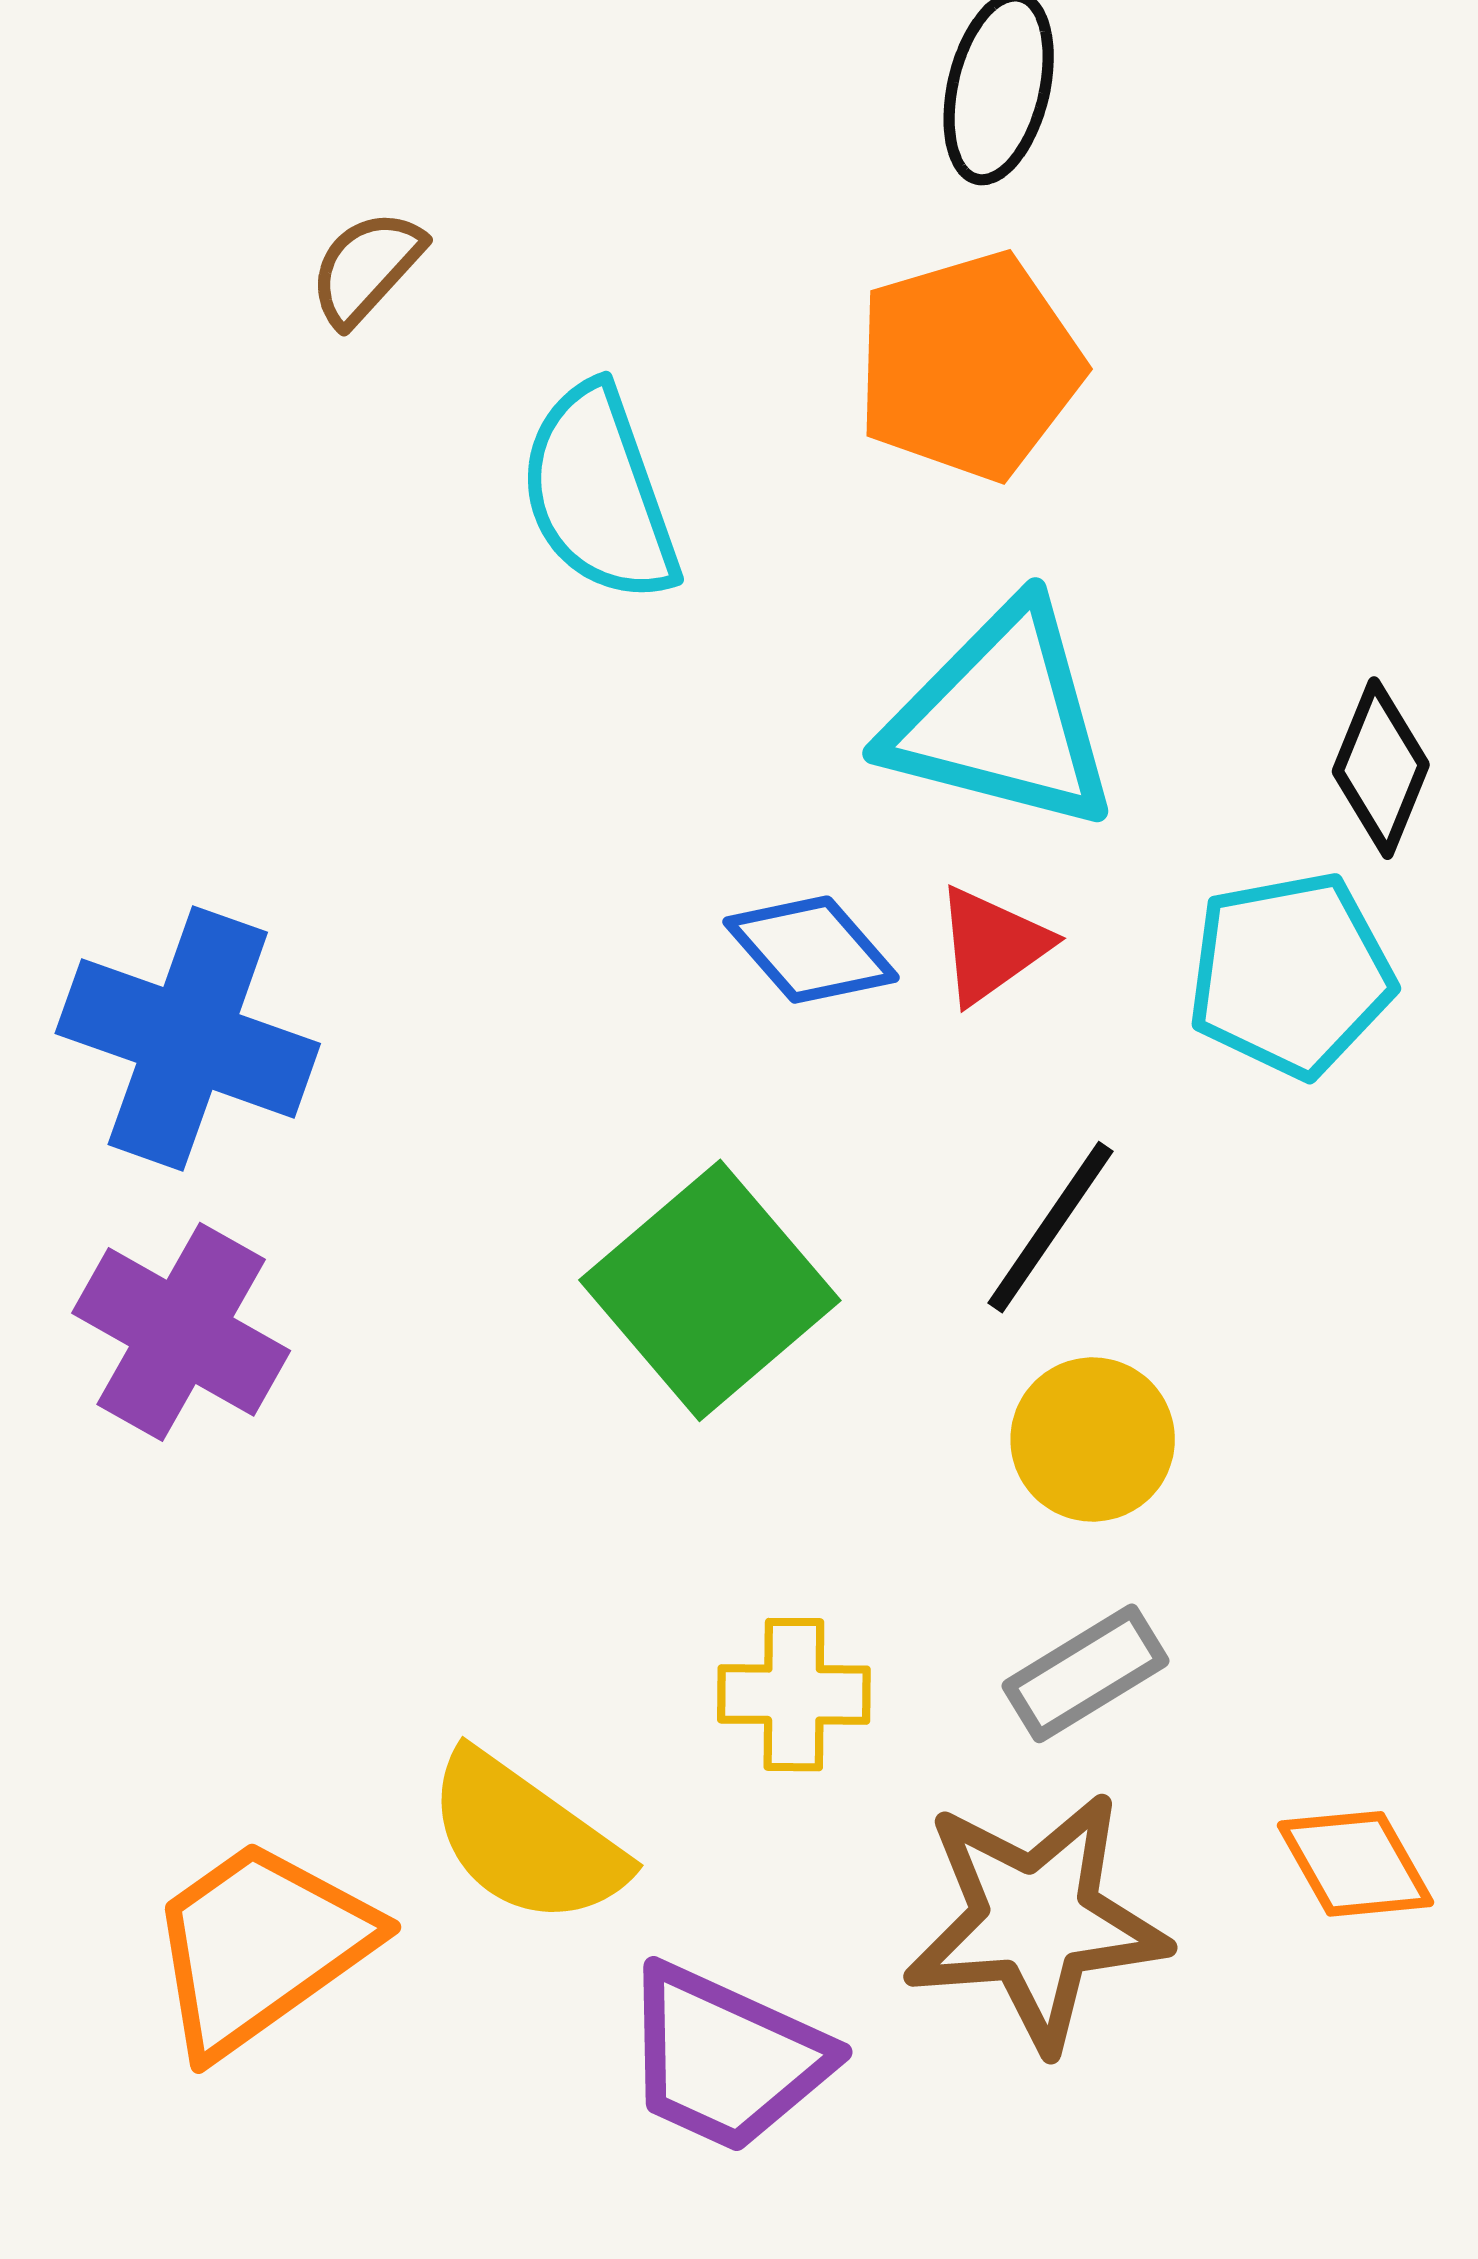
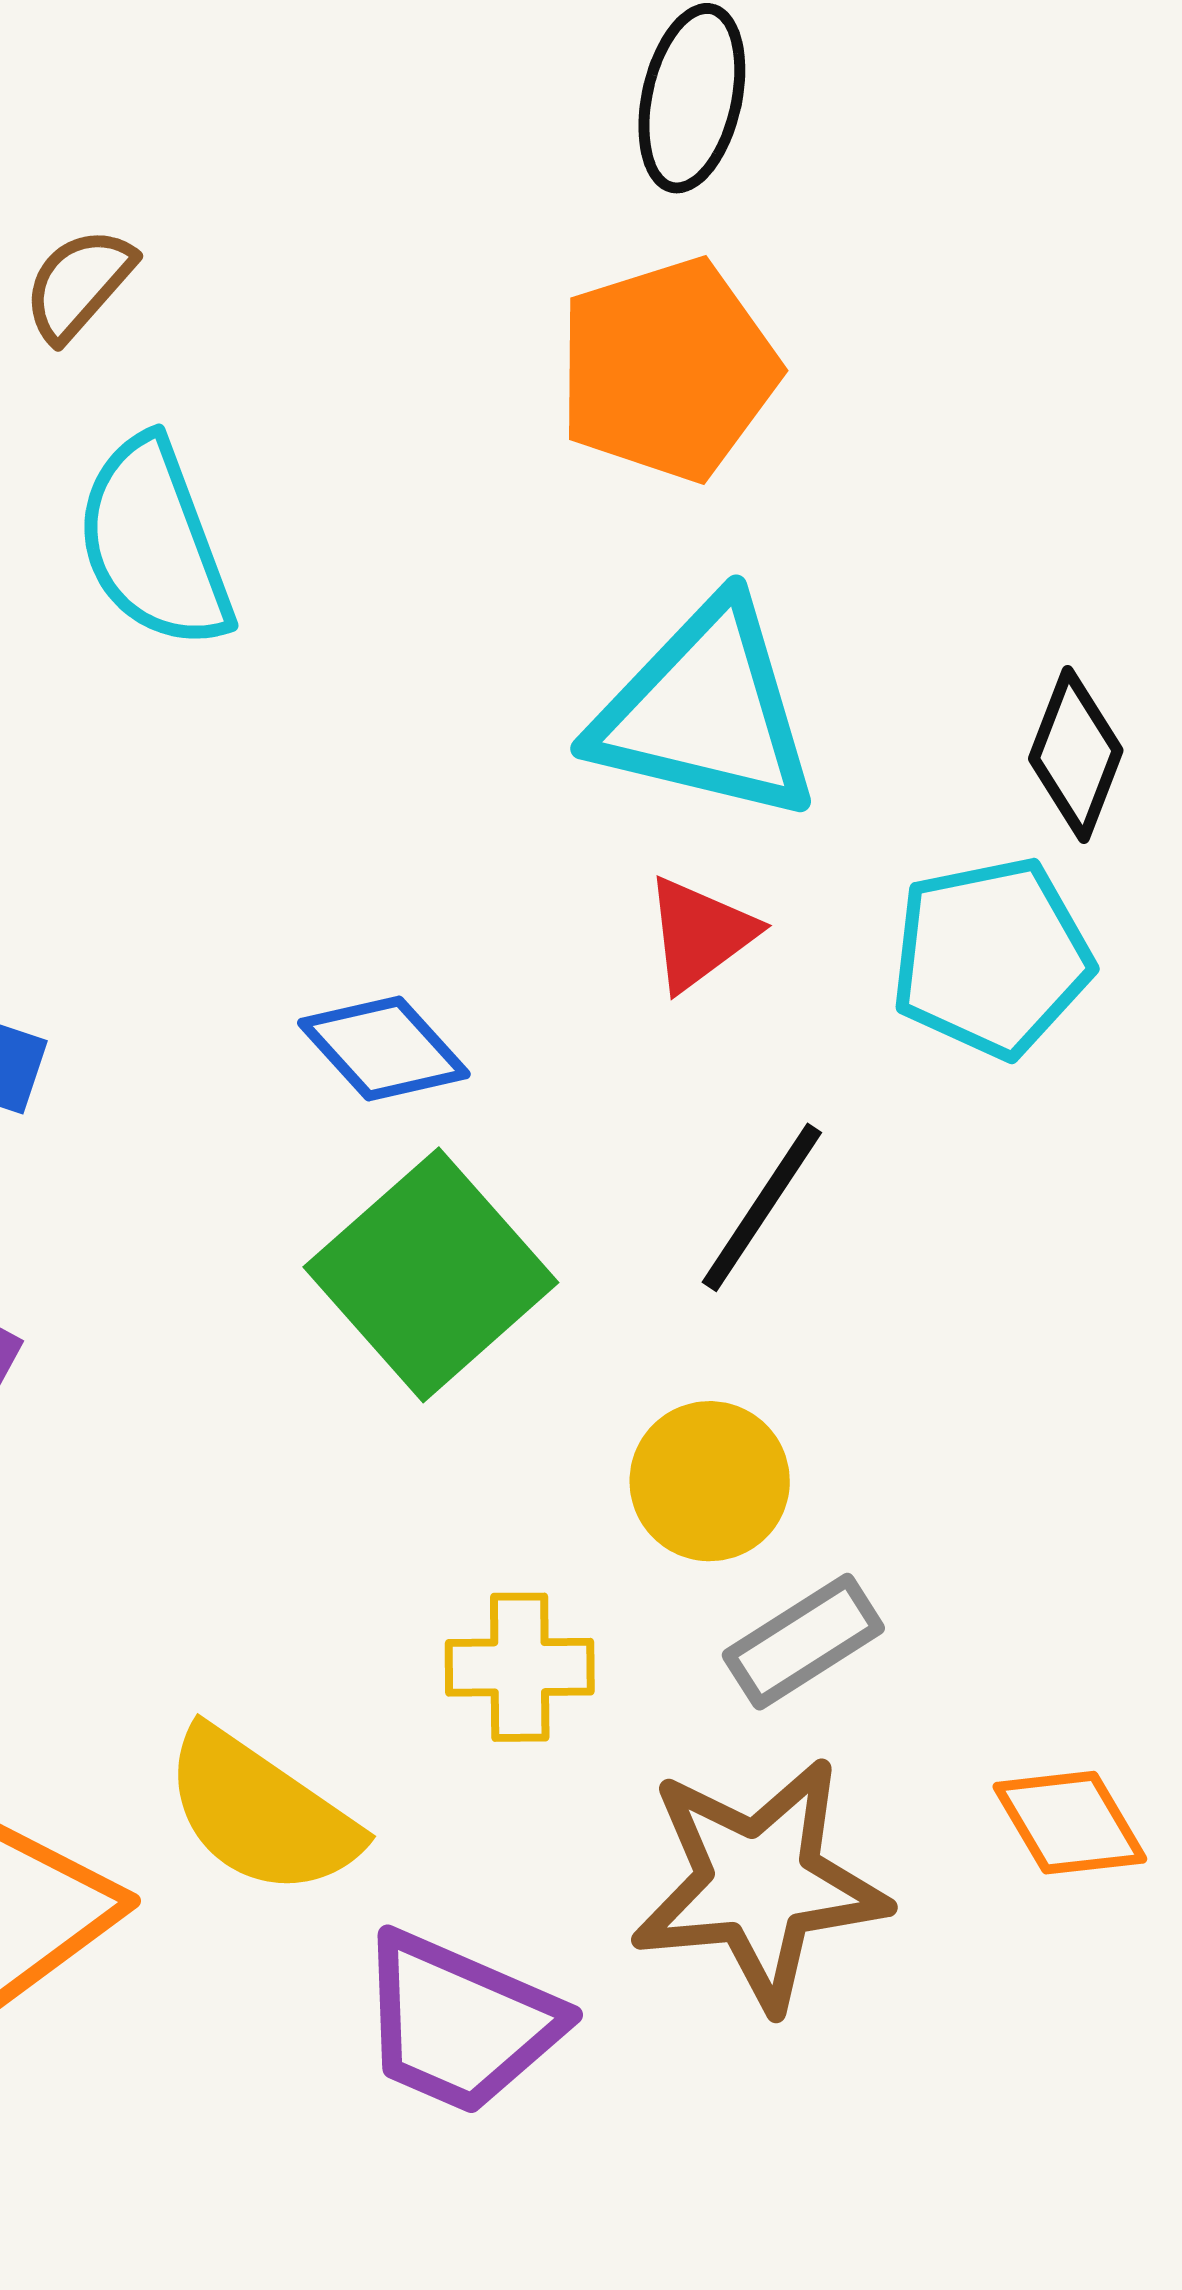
cyan semicircle: (599, 494) -> (154, 543), moved
blue diamond: (811, 950) -> (384, 1048), moved
yellow circle: (1093, 1440) -> (710, 1481), moved

